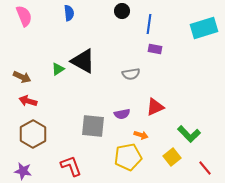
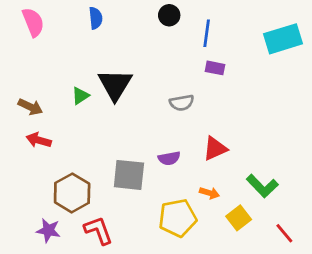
black triangle: (83, 61) -> (115, 85), turned 32
brown hexagon: (33, 134) -> (72, 193), moved
orange arrow: (141, 135) -> (209, 193), moved
purple star: (23, 171) -> (48, 230), moved

